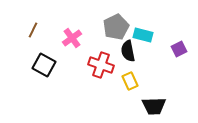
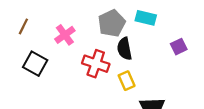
cyan rectangle: (143, 35) -> (146, 18), moved

